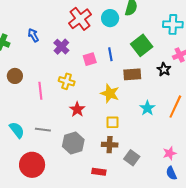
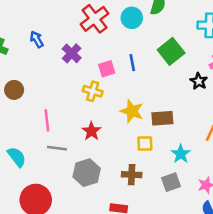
brown rectangle: (132, 74) -> (162, 118), moved
yellow cross: (67, 81) -> (93, 91), moved
pink line: (40, 91) -> (47, 120), moved
cyan star: (147, 108) -> (181, 154), moved
yellow square: (113, 122) -> (145, 144), moved
gray line: (43, 130) -> (57, 148), moved
gray square: (132, 158) -> (171, 182), moved, turned 35

